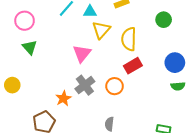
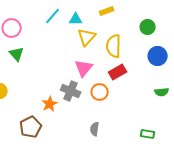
pink triangle: (82, 53) -> (84, 68), moved
blue circle: (175, 63) -> (158, 56), moved
gray cross: (85, 85) -> (71, 91), turned -30

